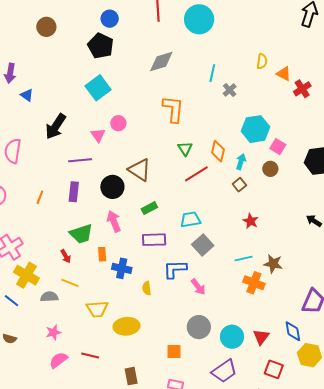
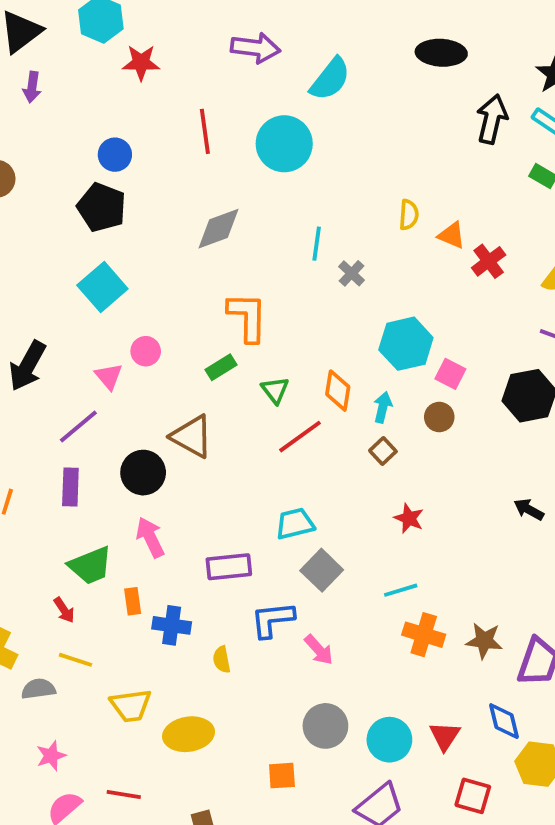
purple line: (80, 160) -> (78, 427), turned -30
green rectangle: (149, 208) -> (221, 367), moved
brown star: (273, 264) -> (484, 641), moved

